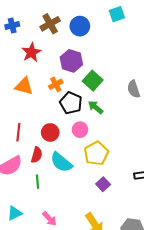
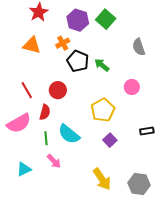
green square: (93, 81) -> (106, 19), moved
pink circle: (80, 130) -> (132, 87), moved
red line: (18, 132) -> (27, 90), turned -36
cyan semicircle: (61, 162) -> (69, 134), moved
pink arrow: (49, 219) -> (54, 161), moved

